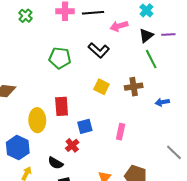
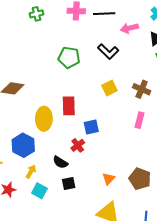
green cross: (25, 16) -> (37, 14), turned 32
yellow square: (101, 87) -> (109, 88), turned 35
brown cross: (134, 87) -> (142, 89), turned 30
pink rectangle: (121, 132) -> (140, 120), moved

